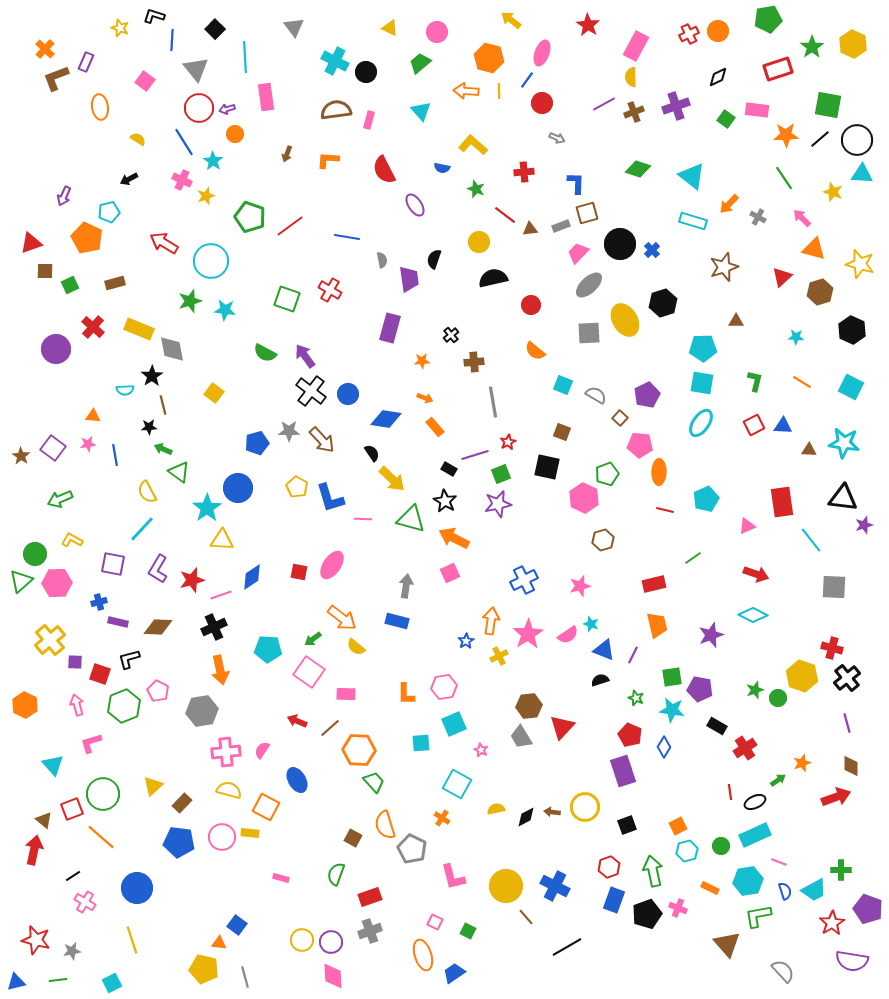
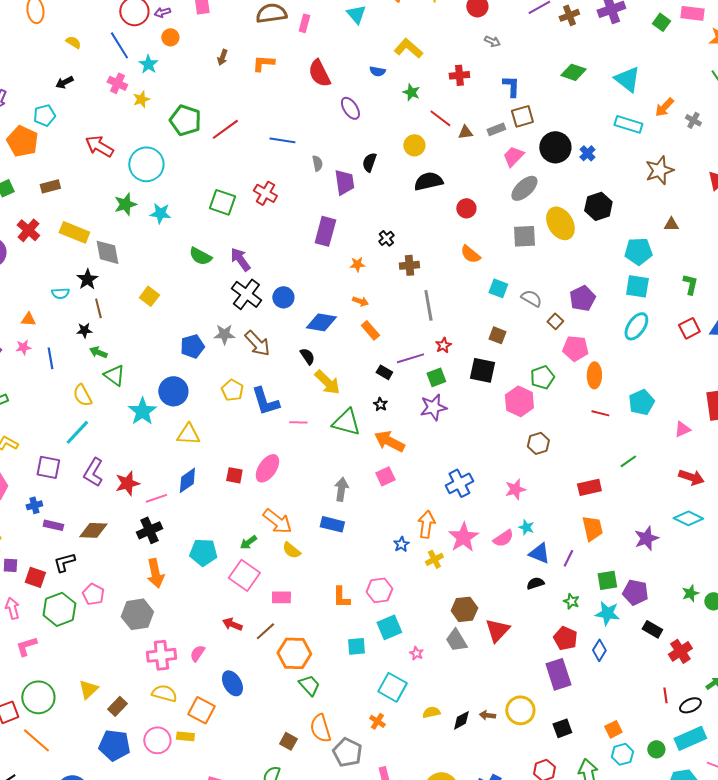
black star: (445, 501) -> (380, 404), size x0.6
yellow triangle: (222, 540) -> (188, 434), moved

